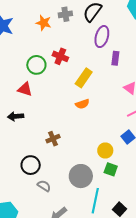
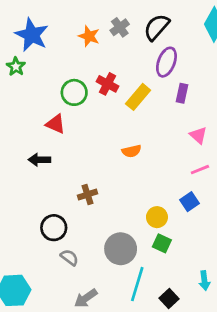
gray cross: (65, 14) -> (120, 27), turned -32
yellow rectangle: (84, 78) -> (138, 97), moved

